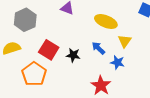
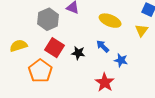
gray hexagon: (25, 20) -> (48, 19), moved
yellow triangle: (125, 41) -> (142, 30), moved

